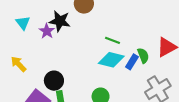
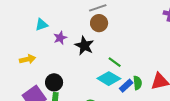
black star: (60, 21) -> (84, 46), moved
cyan triangle: (23, 23) -> (41, 25), turned 32
yellow arrow: (19, 64) -> (27, 59), turned 105

